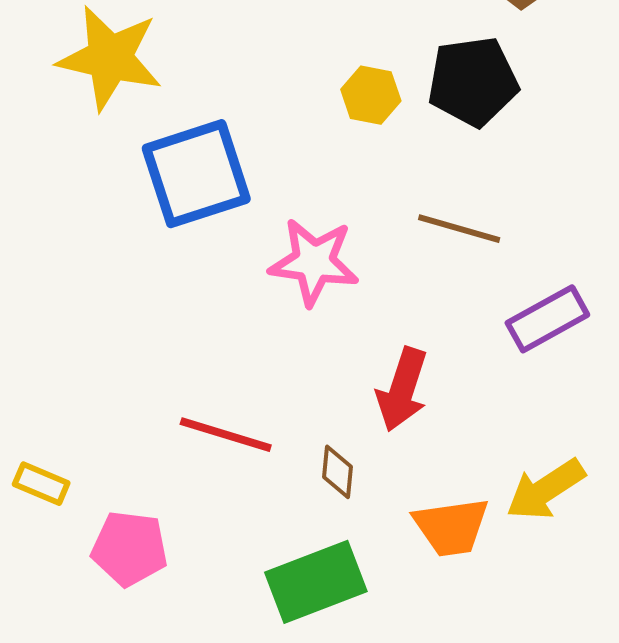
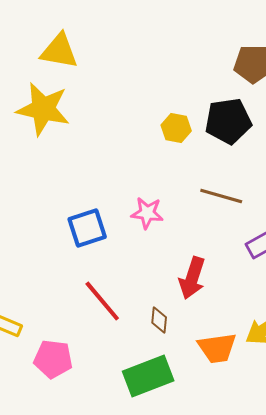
blue square: (196, 174) -> (87, 228), moved, size x0.7
pink star: (314, 262) -> (147, 213), size x0.7
red line: (226, 435) -> (102, 301), turned 33

